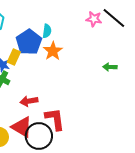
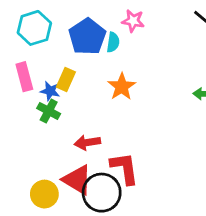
pink star: (94, 19) -> (133, 21), moved
blue pentagon: (29, 42) -> (87, 37), moved
orange star: (53, 51) -> (122, 87), moved

